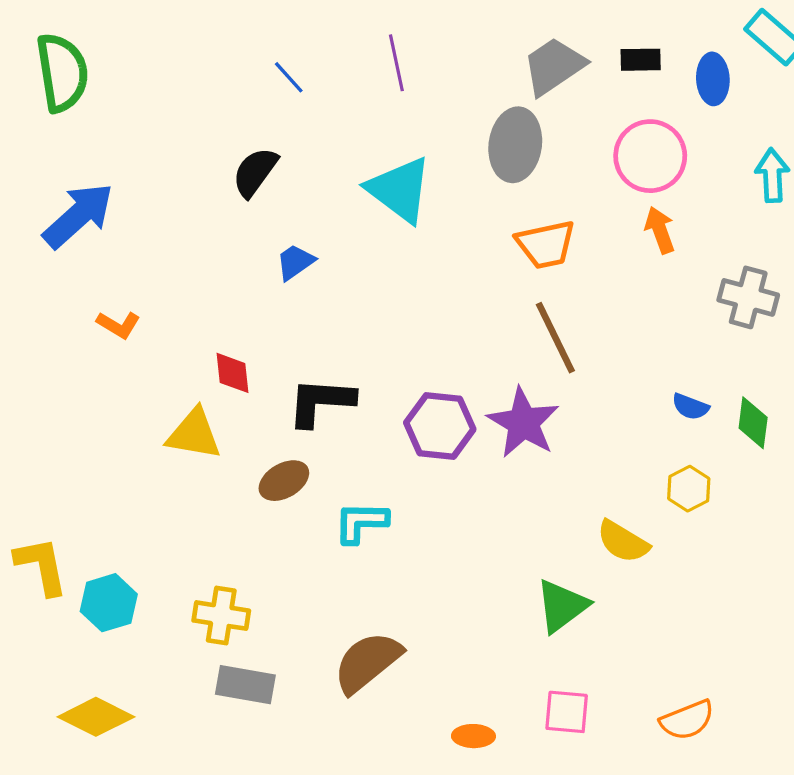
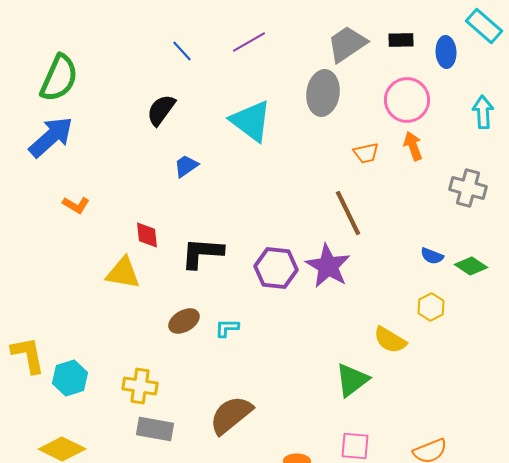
purple line: (396, 63) -> (249, 42), turned 72
green semicircle: (62, 73) -> (59, 78), moved, turned 33
orange trapezoid: (546, 244) -> (366, 153), moved, size x0.7
green diamond: (753, 423) -> (471, 266), turned -64
brown ellipse: (284, 481) -> (184, 321), moved
cyan L-shape: (361, 522) -> (227, 328), size x0.7

